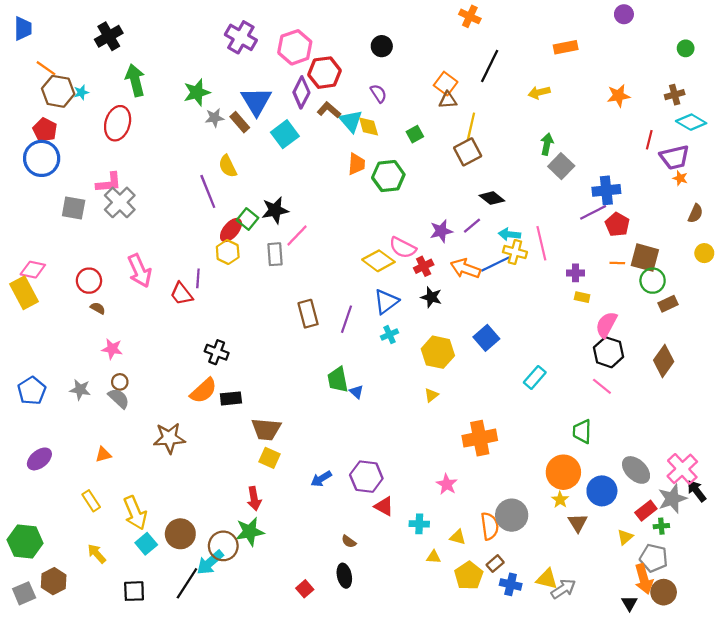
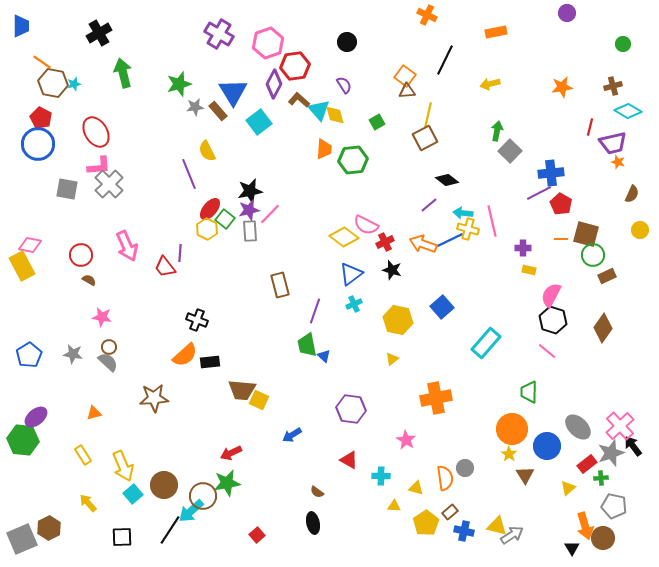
orange rectangle: (566, 47) -> (496, 32), moved
red ellipse: (118, 123) -> (96, 132), moved, turned -48
green square: (247, 219) -> (225, 219), moved
purple star: (441, 231) -> (249, 210), moved
purple line: (347, 319) -> (315, 311), moved
cyan rectangle: (535, 377) -> (486, 343), size x1.4
yellow square: (269, 458) -> (259, 400), moved
purple hexagon: (366, 477) -> (351, 409), moved
red arrow: (254, 499) -> (231, 453), turned 75
gray circle: (512, 515) -> (465, 468), size x0.6
green hexagon: (25, 542) -> (23, 440), moved
gray pentagon: (654, 558) -> (614, 506), moved
red square: (305, 589) -> (257, 535), moved
gray square: (24, 593) -> (22, 539), size x1.4

